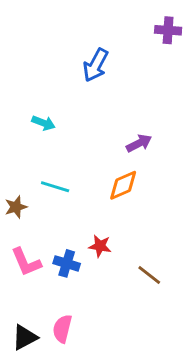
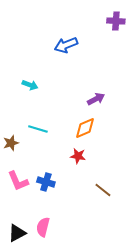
blue arrow: (96, 65) -> (66, 45), turned 40
red star: (100, 246) -> (78, 156), moved

